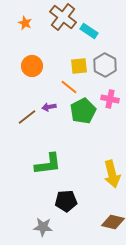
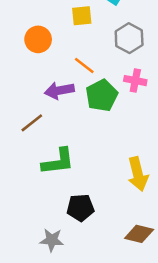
yellow square: (79, 66) -> (82, 16), moved
purple arrow: (49, 107) -> (59, 90), size x1.6
brown line: (27, 117) -> (32, 123), moved

